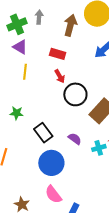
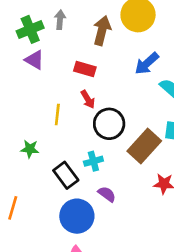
yellow line: (25, 72) -> (57, 114), moved
purple semicircle: (75, 139) -> (107, 194), moved
cyan cross: (99, 148) -> (93, 161), moved

